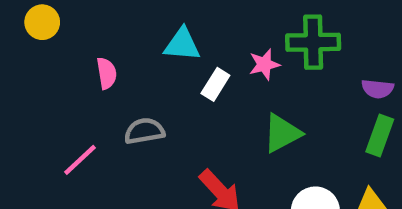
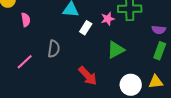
pink semicircle: (107, 73) -> (26, 20), moved
gray semicircle: (144, 131) -> (54, 49), turned 108

